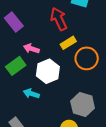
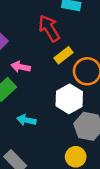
white hexagon: (48, 71) -> (69, 99), moved

